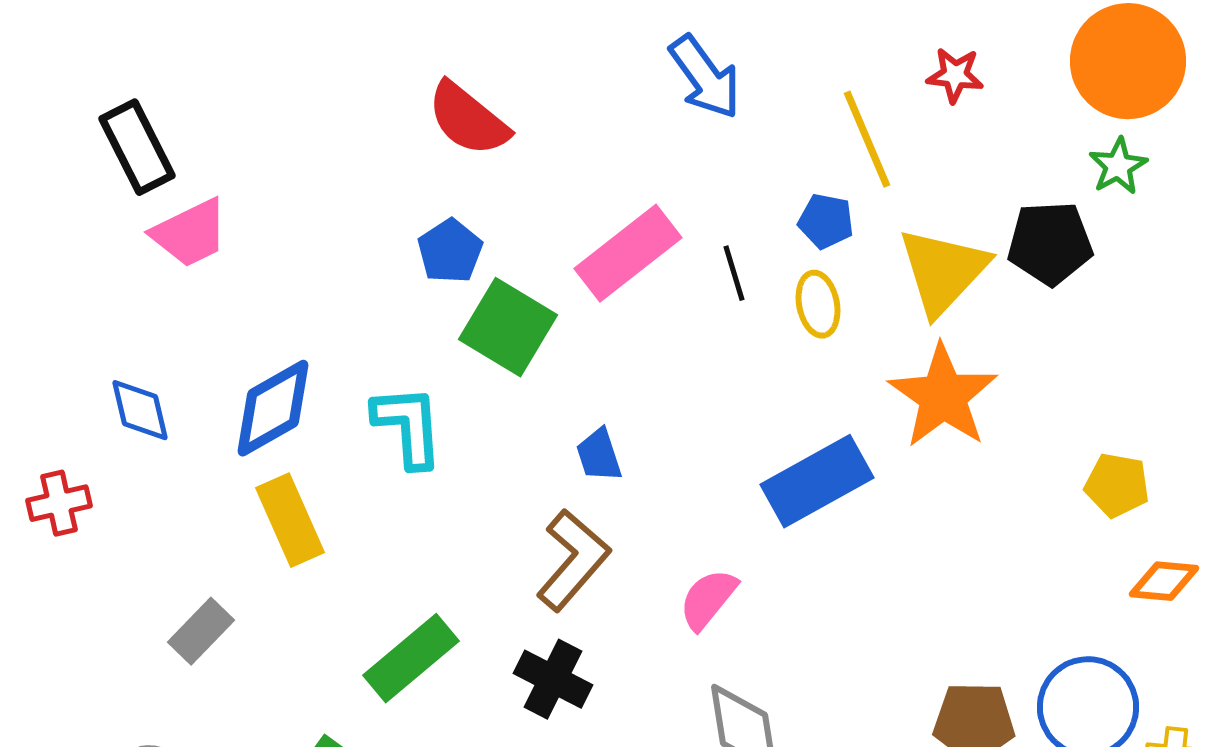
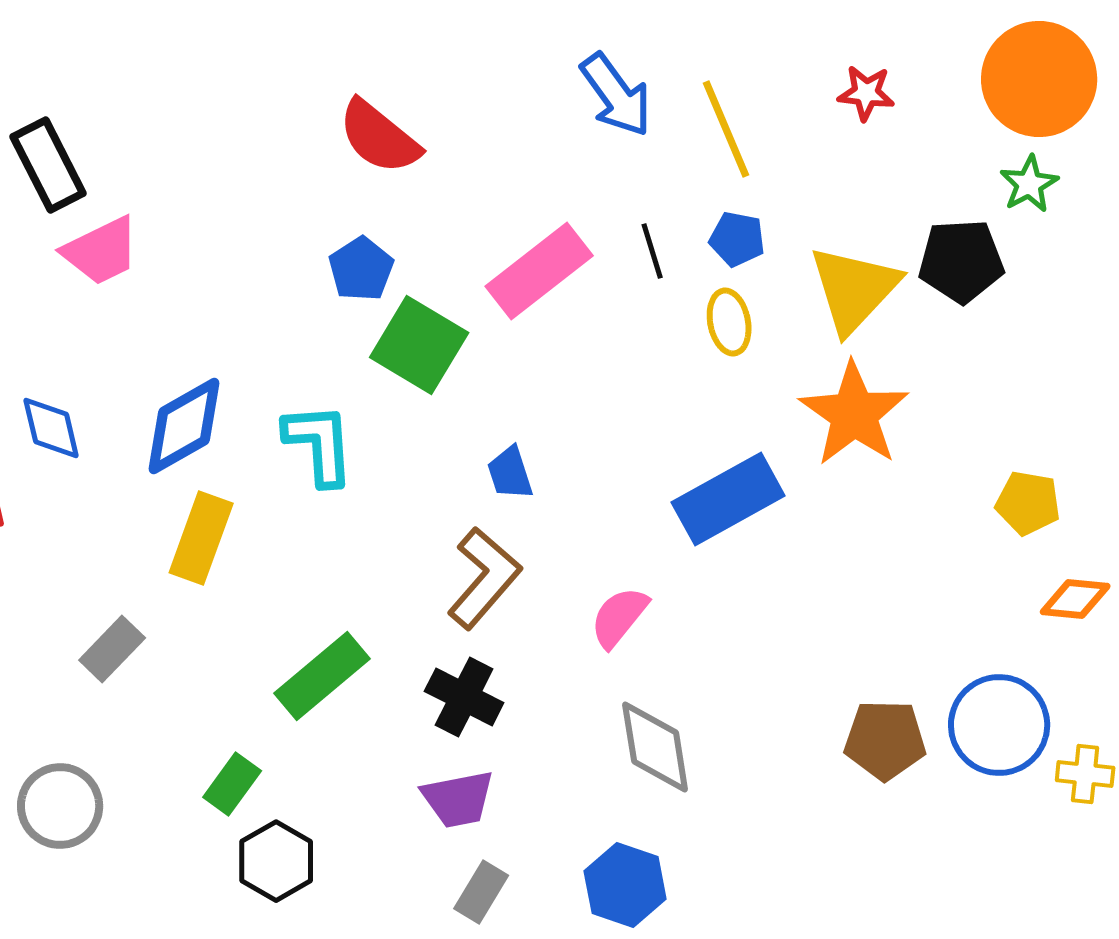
yellow line: (867, 139) -> (726, 129), moved
black line: (734, 273) -> (652, 251), moved
yellow rectangle: (290, 520) -> (201, 538), turned 44

